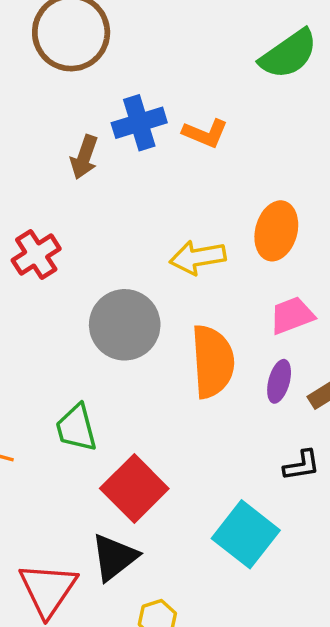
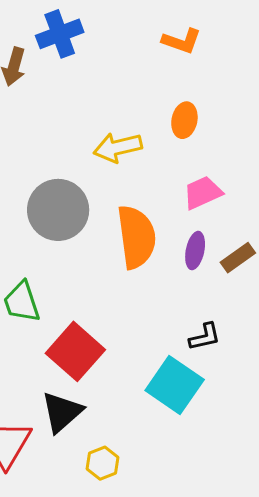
orange L-shape: (205, 133) -> (182, 41), moved
orange ellipse: (276, 231) -> (184, 120), size x0.7
black L-shape: (302, 465) -> (205, 337), moved

